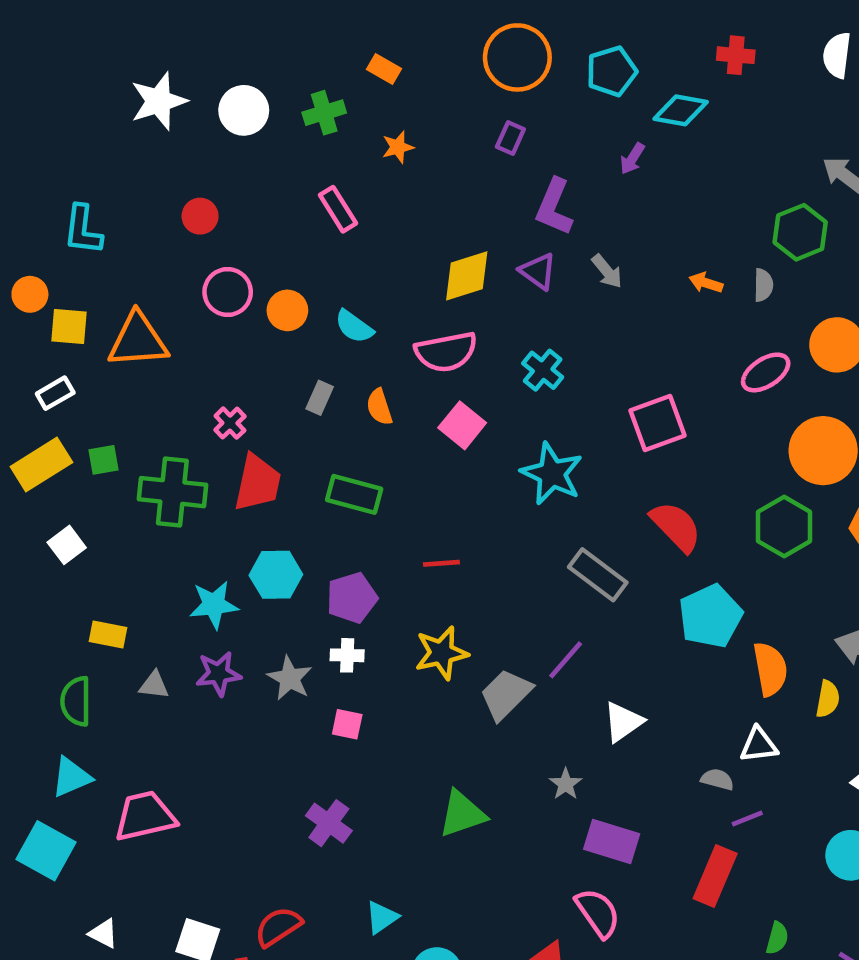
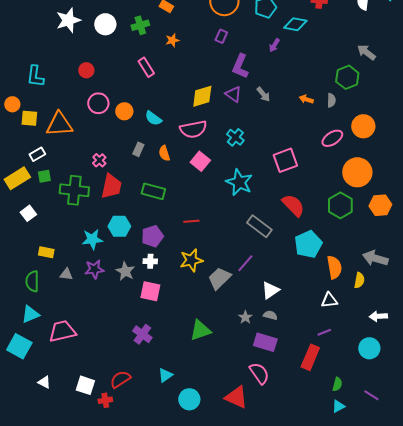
white rectangle: (55, 393) -> (37, 154), moved
pink square: (347, 724) -> (150, 291), size x1.5
gray semicircle: (717, 779) -> (270, 315), moved

